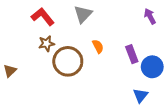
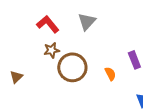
orange semicircle: (98, 46) -> (110, 74), moved

